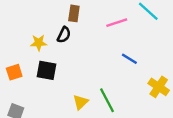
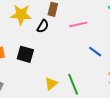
pink line: (117, 23) -> (78, 24), moved
yellow star: (39, 43) -> (21, 15), moved, size x1.5

